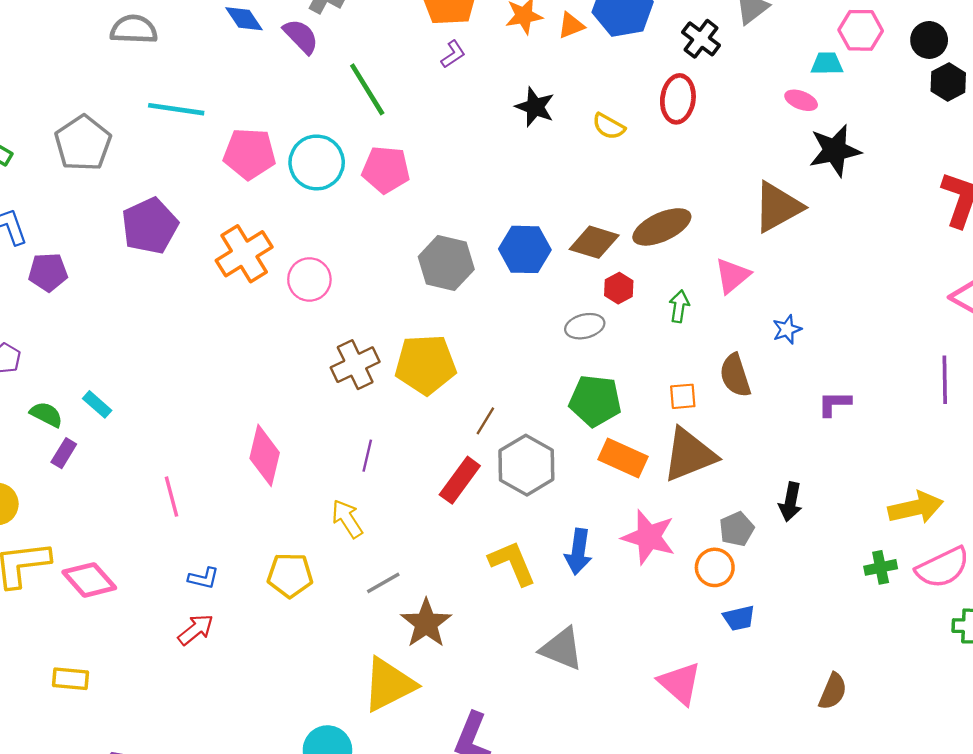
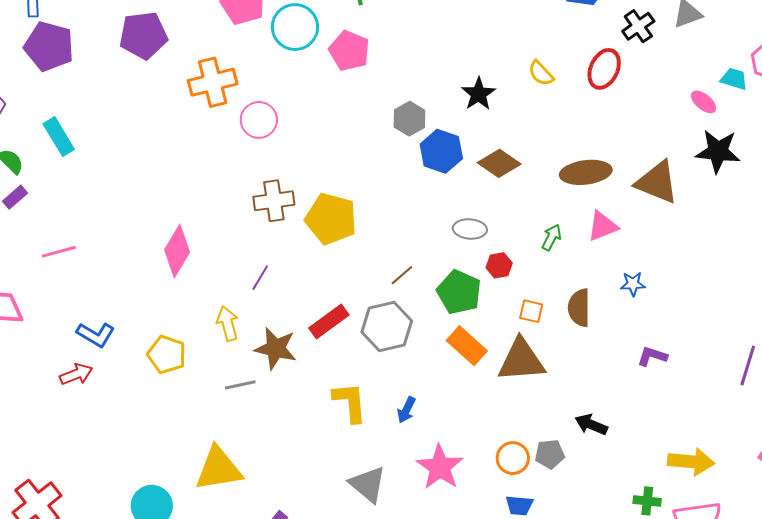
black star: (535, 107) -> (479, 94), moved
brown triangle: (778, 207) -> (657, 182), turned 33
brown ellipse: (662, 227) -> (586, 172), moved
gray hexagon: (446, 263) -> (409, 119), moved, size x0.7
purple pentagon: (48, 272) -> (49, 46), size x1.5
red hexagon: (619, 288) -> (499, 265), moved
cyan rectangle: (97, 404) -> (59, 137), moved, size x1.5
brown line: (485, 421) -> (402, 275), moved
pink line: (172, 497) -> (59, 252), moved, turned 72
black arrow: (790, 502) -> (591, 425), turned 84
gray pentagon: (737, 529) -> (550, 454), moved
pink star: (649, 537) -> (440, 467), moved
blue arrow: (578, 552) -> (406, 410), size x0.7
blue L-shape: (203, 578) -> (96, 335), size x1.4
brown star: (426, 623) -> (276, 348), moved, turned 30

